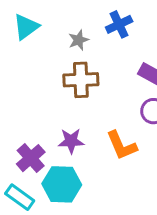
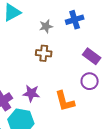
brown cross: (81, 80) -> (44, 53), size x0.7

